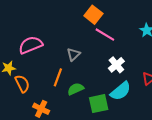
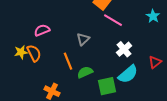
pink semicircle: (31, 45) -> (42, 30), size x0.7
orange line: (58, 77) -> (68, 61), turned -42
orange semicircle: (22, 84) -> (34, 53), moved

